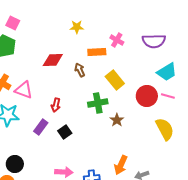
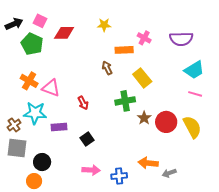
red diamond: (53, 60) -> (64, 33), moved
red circle: (147, 96) -> (166, 122), moved
red arrow: (56, 105) -> (83, 103), turned -40
purple rectangle: (41, 127) -> (59, 127), moved, turned 49
black square: (65, 132) -> (87, 139), moved
orange arrow: (121, 165) -> (148, 163), turned 72

